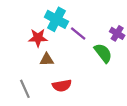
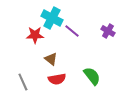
green semicircle: (103, 53) -> (92, 76), moved
brown triangle: (47, 60) -> (51, 59), moved, turned 40

